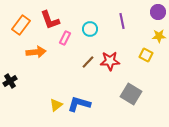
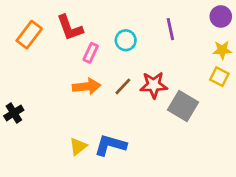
orange arrow: (36, 52) -> (87, 86), moved
yellow square: (146, 55) -> (219, 77), moved
gray square: (131, 94) -> (183, 106), moved

